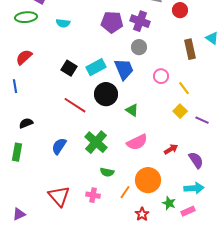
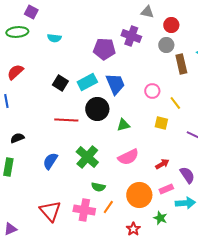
purple pentagon: (112, 22) -> (104, 49), moved
gray circle: (139, 47) -> (166, 45), moved
red line: (75, 105) -> (66, 120), turned -30
green triangle: (132, 110) -> (123, 125), turned -48
yellow square: (180, 111) -> (161, 123), moved, turned -32
orange line: (125, 192) -> (108, 207), moved
pink cross: (93, 195) -> (84, 210), size x1.5
pink rectangle: (188, 211) -> (166, 189), moved

